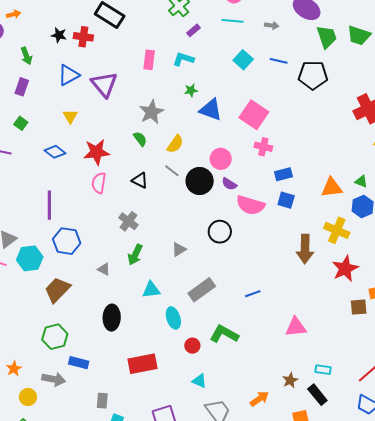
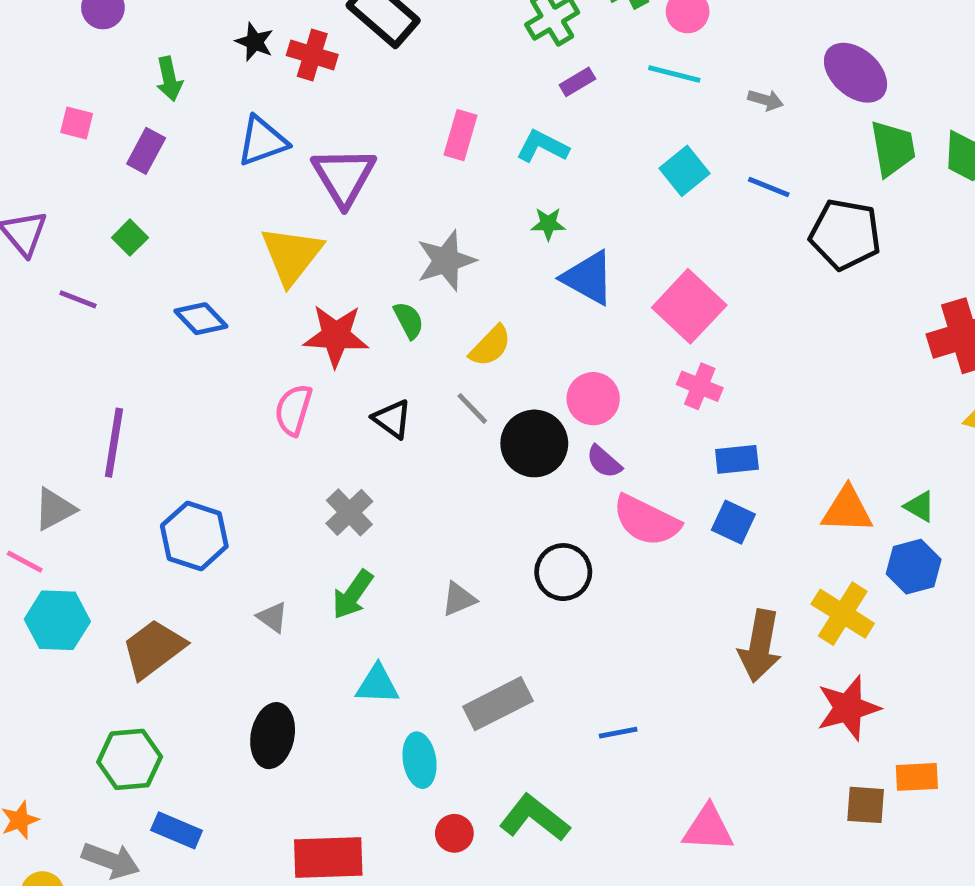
yellow triangle: (70, 116) -> (291, 255), moved, size x1.8
red star: (97, 152) -> (336, 336), moved
purple line: (49, 205) -> (114, 443), moved
cyan hexagon: (30, 258) -> (57, 620), moved

